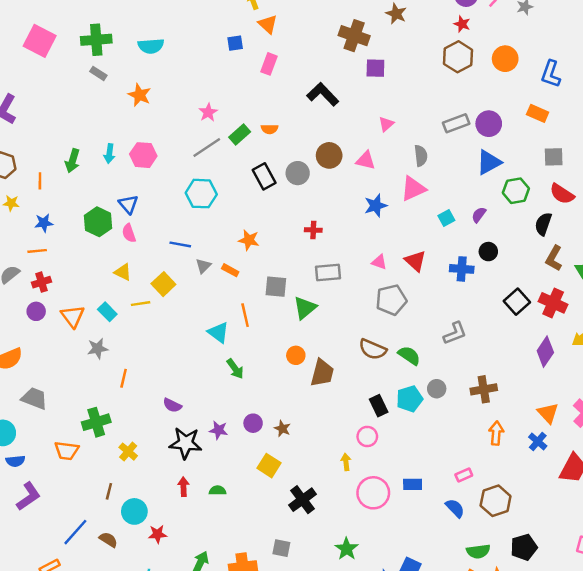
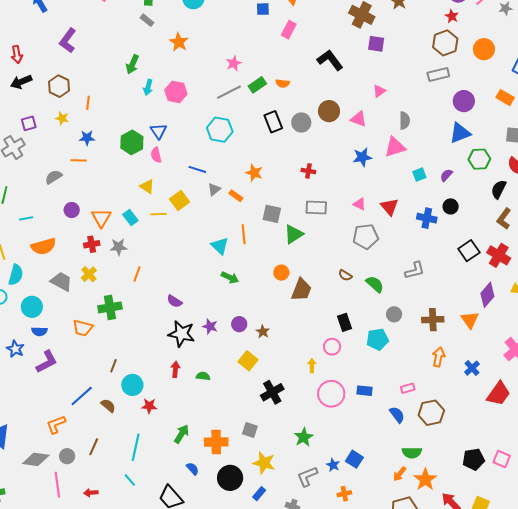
gray rectangle: (456, 123) -> (438, 75), moved
green arrow: (72, 161) -> (132, 64), moved
red cross: (42, 282) -> (92, 244), moved
brown semicircle: (373, 349) -> (345, 275), size x0.6
green arrow: (235, 369) -> (230, 278), turned -36
cyan pentagon: (410, 399) -> (378, 339), moved
orange triangle: (548, 413) -> (470, 320), moved
yellow cross: (128, 452) -> (89, 274), moved
black pentagon: (524, 547) -> (474, 459), moved

